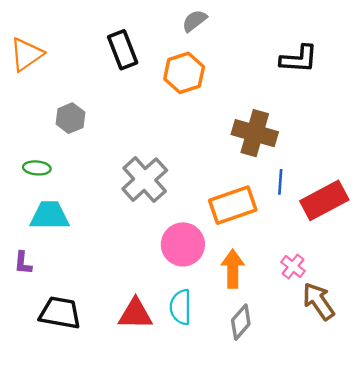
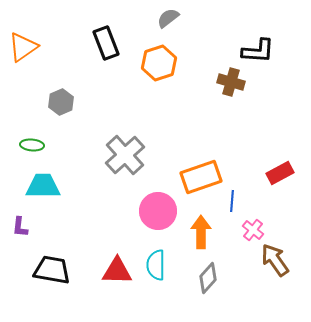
brown cross: (255, 133) -> (231, 82), moved, size x0.7
blue line: (280, 182) -> (232, 201), moved
red rectangle: (324, 200) -> (280, 173), size x0.7

